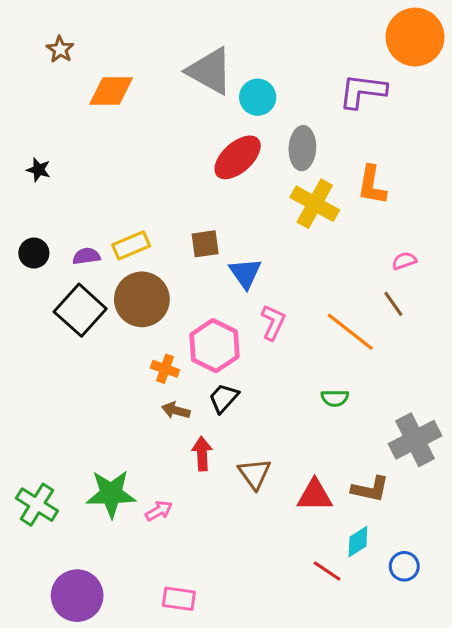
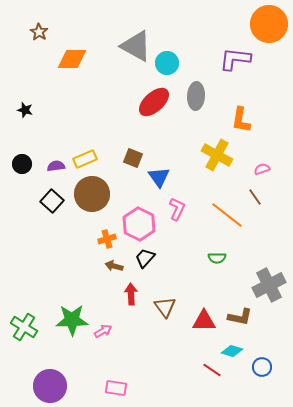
yellow cross: (315, 204) -> (217, 155), moved
brown square: (205, 244) -> (133, 158), turned 30
black square: (80, 310) -> (52, 201), size x0.7
orange cross: (165, 369) -> (107, 239), turned -36
cyan diamond: (358, 542) -> (232, 351), turned 50

